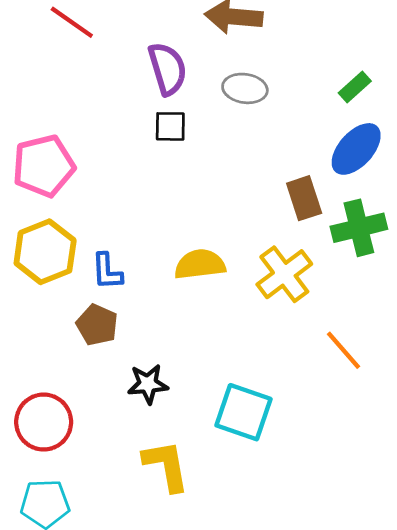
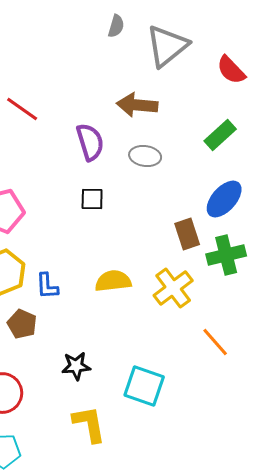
green rectangle: (355, 87) -> (220, 135), moved, size x1.4
black square: (170, 126) -> (92, 199), moved
brown pentagon: (97, 325) -> (22, 324), moved

